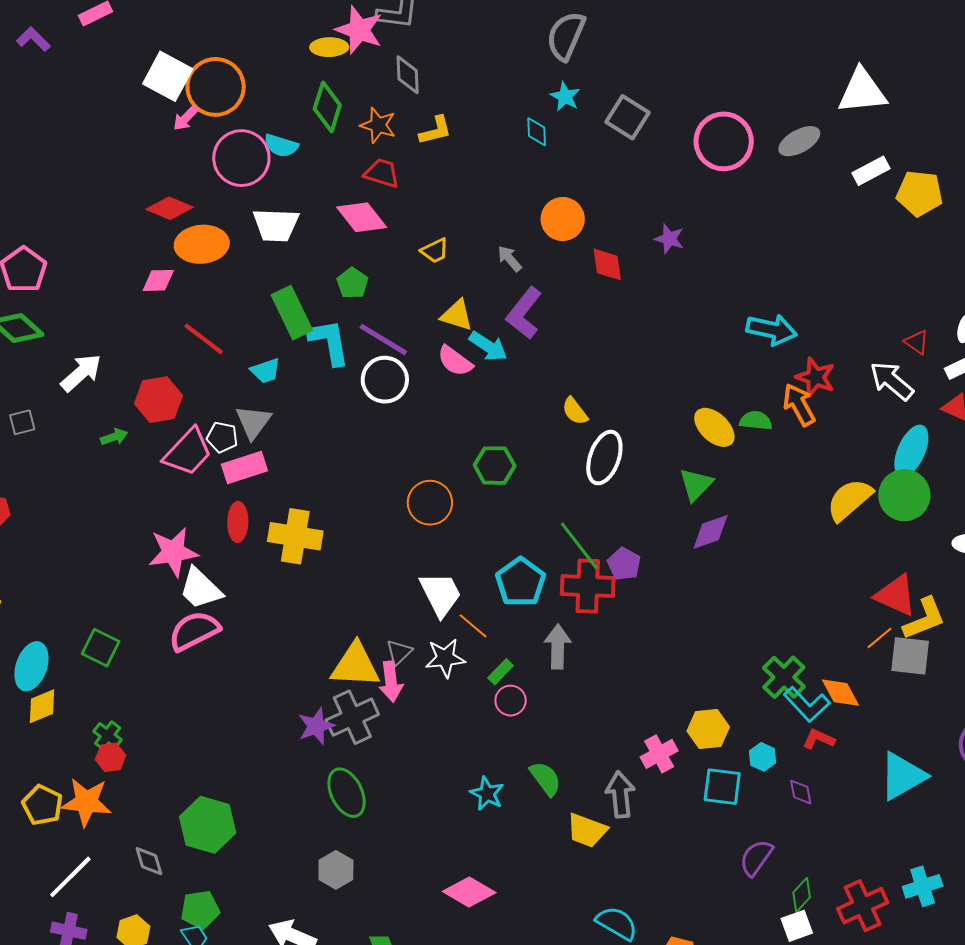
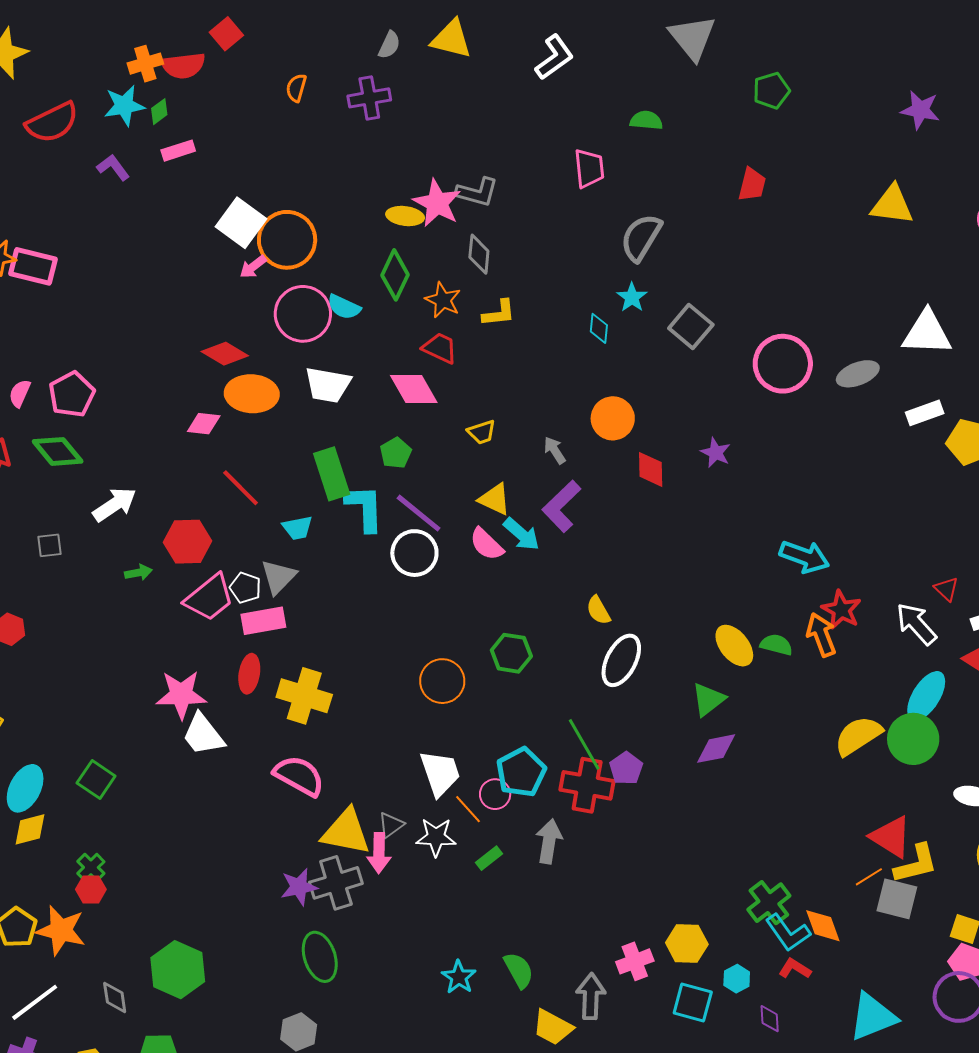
pink semicircle: (194, 631) -> (299, 776), moved, turned 48
pink circle: (511, 701) -> (495, 794), moved

